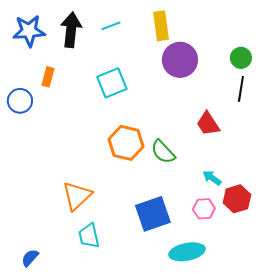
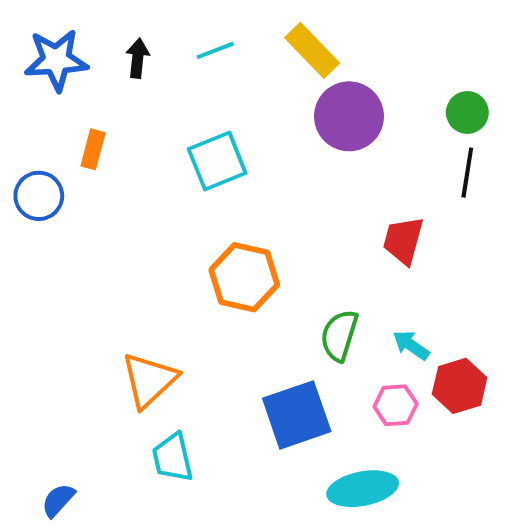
yellow rectangle: (161, 26) -> (312, 50), turned -36
black arrow: (71, 30) -> (138, 58), size x0.6
red trapezoid: (208, 124) -> (403, 240), turned 48
green semicircle: (163, 152) -> (339, 335), moved, turned 60

